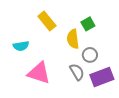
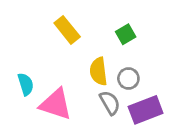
yellow semicircle: (73, 39) -> (98, 71), moved
cyan semicircle: (21, 46) -> (26, 84), moved, turned -98

